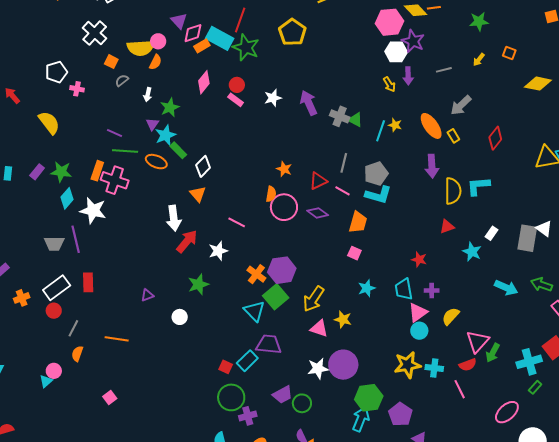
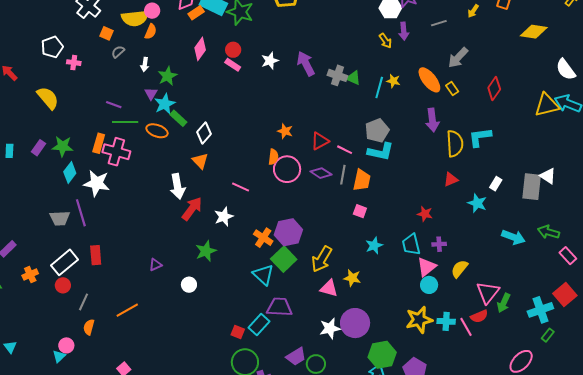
gray line: (344, 163) -> (343, 175), moved
orange line: (117, 339) -> (127, 310), turned -35
pink line: (460, 389) -> (466, 327), moved

